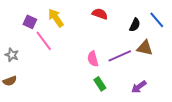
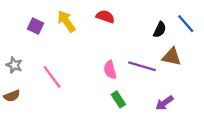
red semicircle: (100, 14) -> (105, 17), moved
pink line: (44, 41) -> (52, 77), moved
purple line: (120, 56) -> (142, 66), turned 40

